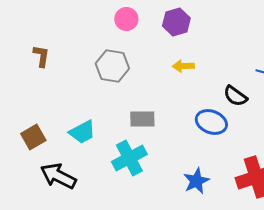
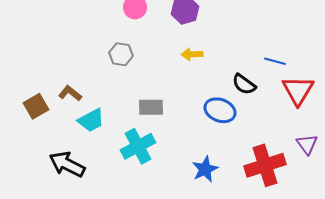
brown L-shape: (41, 56) -> (70, 93), moved, turned -60
gray hexagon: (112, 66) -> (121, 54), size x0.7
brown square: (33, 137) -> (36, 106), moved

